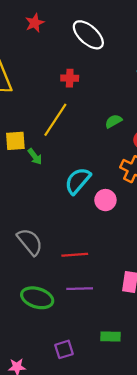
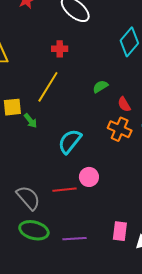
pink circle: (105, 200) -> (89, 177), moved
red line: (75, 255) -> (65, 190), moved
green ellipse: (37, 298) -> (34, 230), moved

